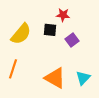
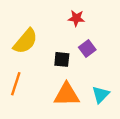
black square: (50, 30) -> (62, 59), moved
orange triangle: (55, 78) -> (67, 95), turned -30

